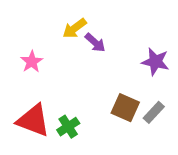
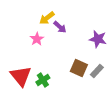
pink star: (32, 62) -> (37, 39), moved
red triangle: (33, 120) -> (21, 76), turned 30

